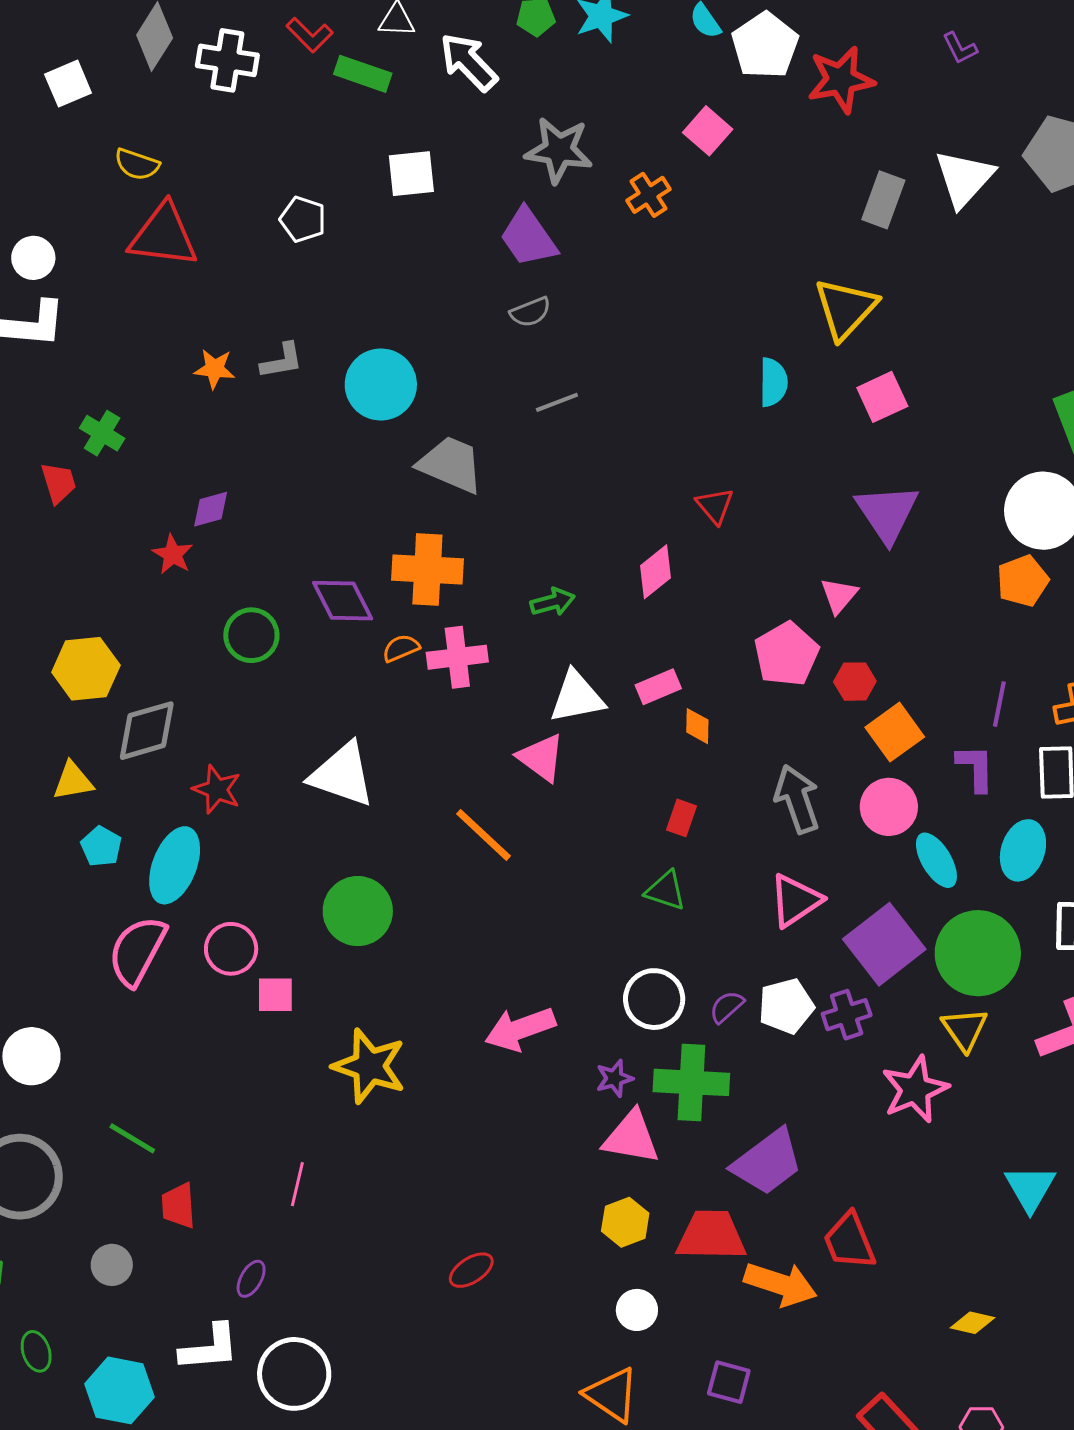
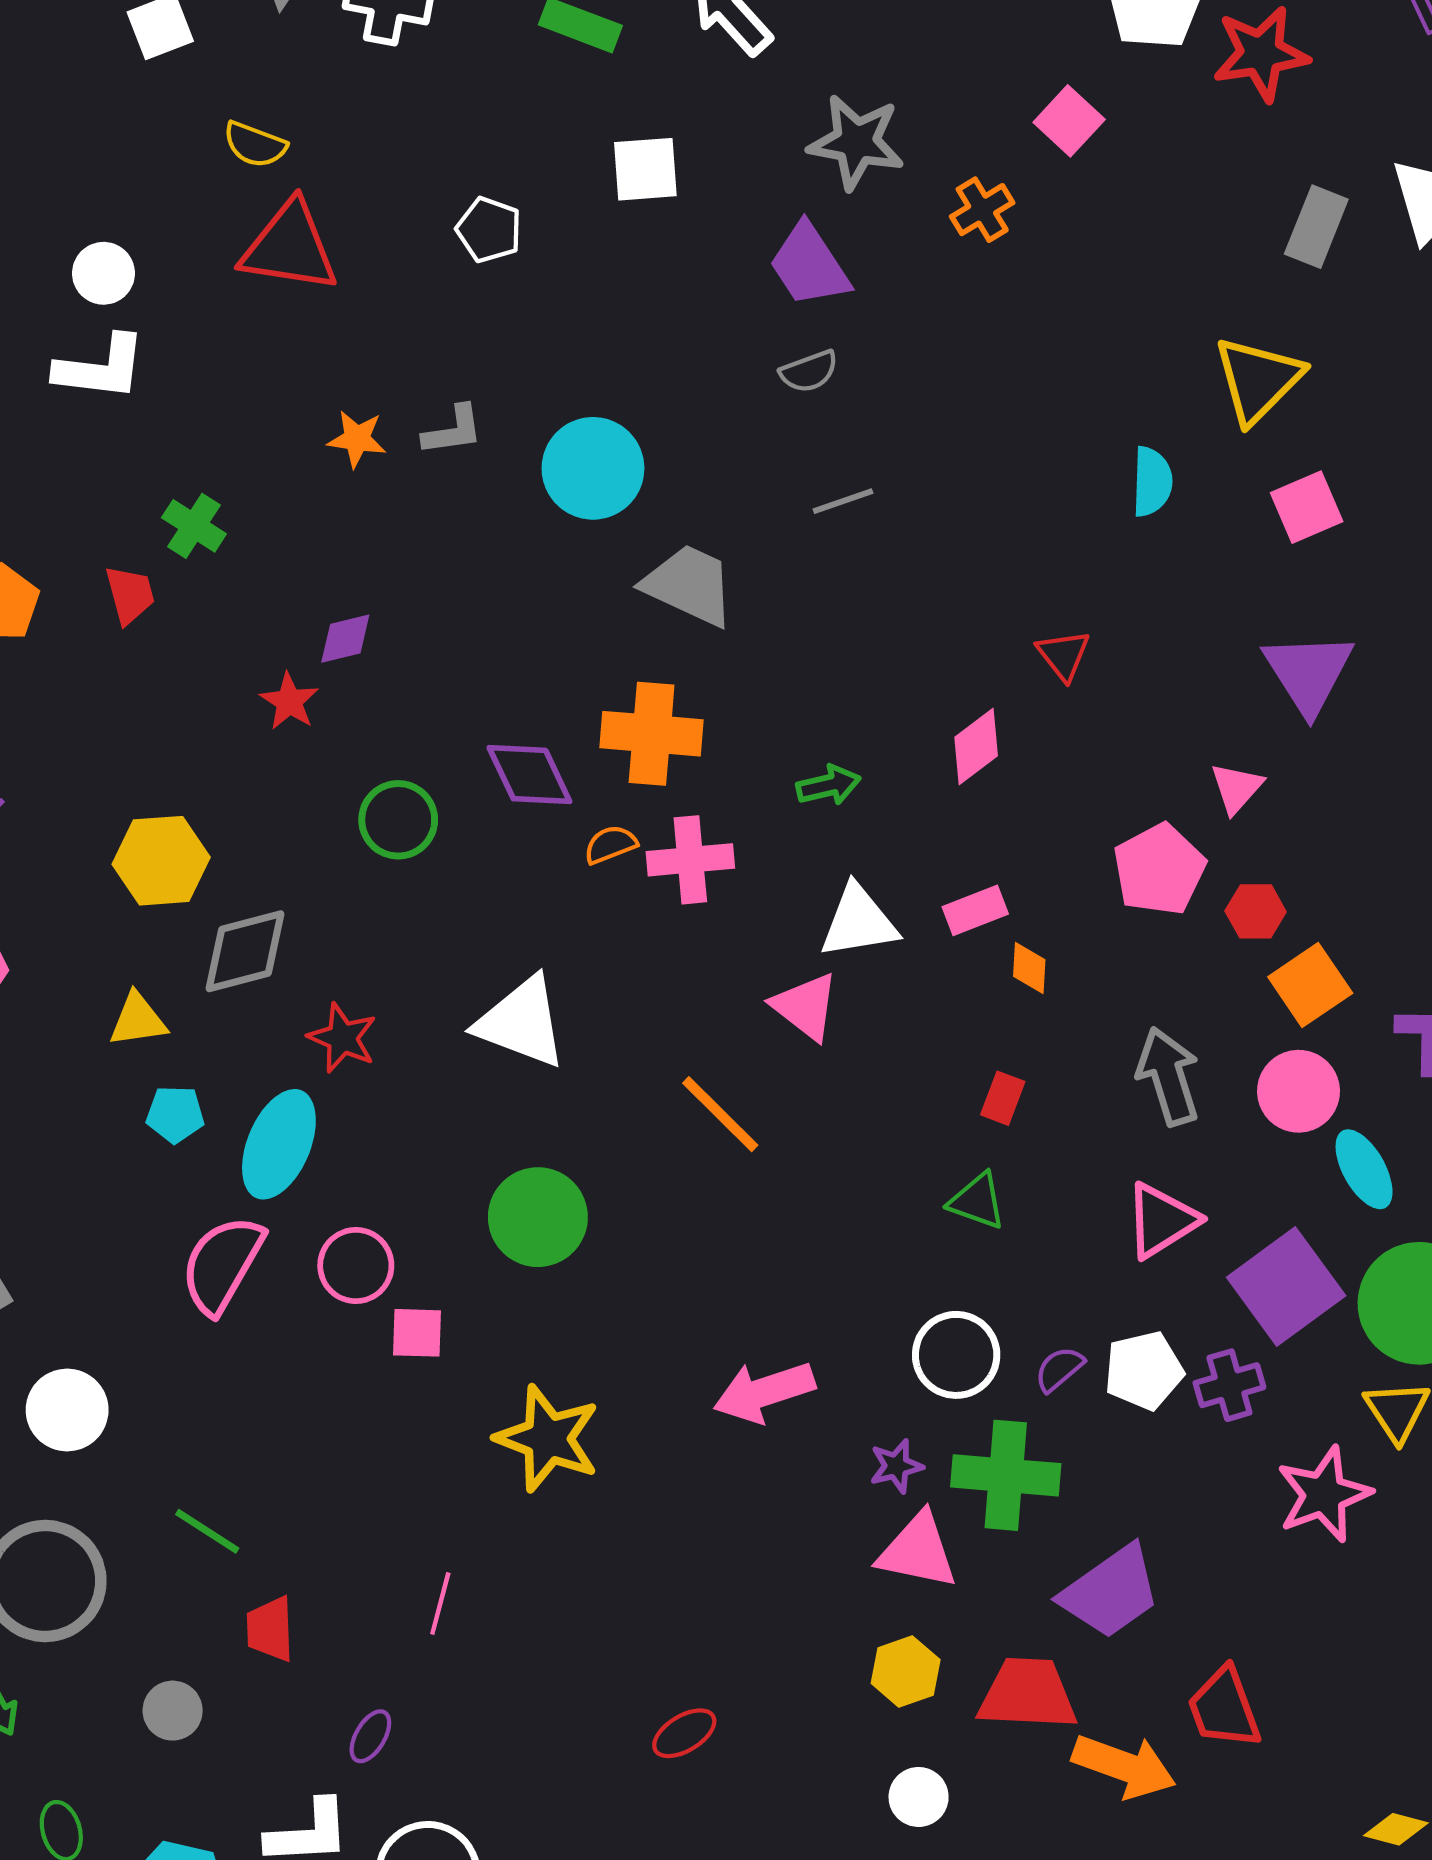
cyan pentagon: (101, 846) -> (175, 1114), turned -30

